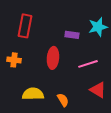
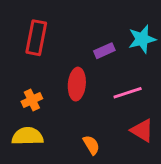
purple rectangle: (72, 35) -> (104, 51), turned -32
orange cross: (14, 60) -> (32, 100), moved, turned -32
yellow semicircle: (33, 94) -> (28, 136), moved

